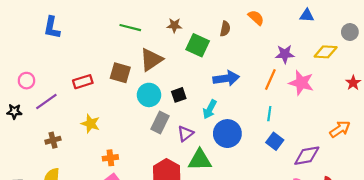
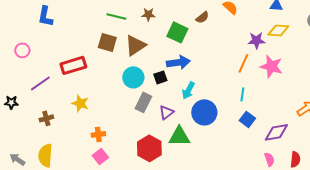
brown star: (174, 25) -> (148, 14), moved
brown semicircle: (225, 29) -> (202, 17), turned 40
yellow diamond: (326, 52) -> (278, 30), moved
brown square: (120, 73) -> (107, 42), moved
blue arrow: (226, 78) -> (178, 62), moved
pink circle: (26, 81) -> (22, 50), moved
red rectangle: (83, 82) -> (73, 65), size x1.4
black star: (14, 111) -> (11, 102), moved

